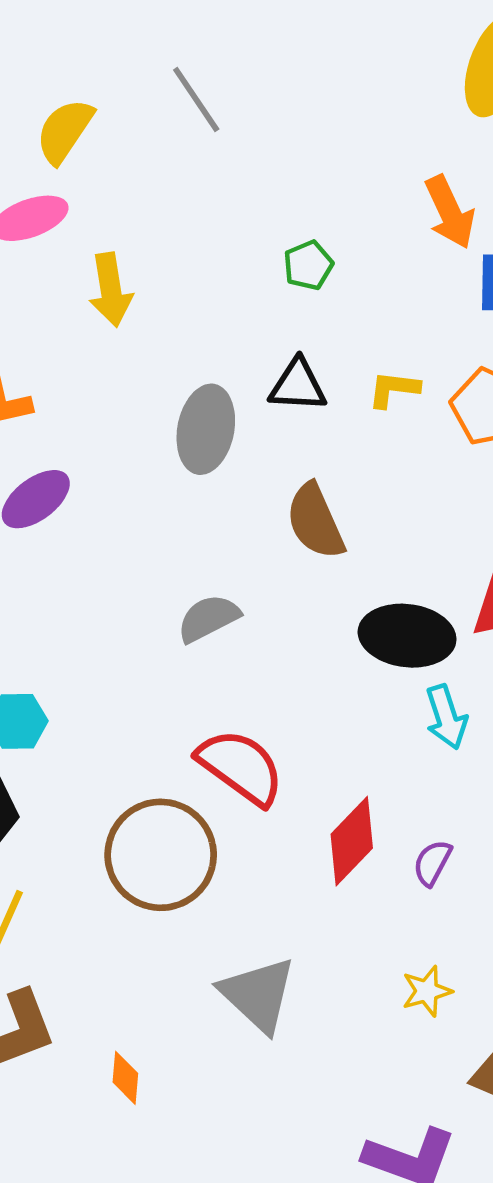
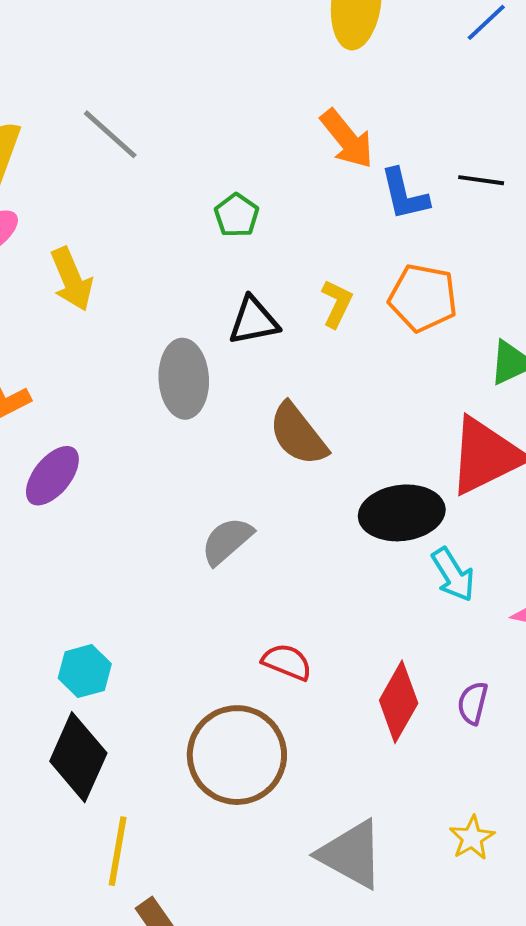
gray line: (196, 99) -> (110, 134), moved
yellow L-shape: (394, 389) -> (337, 304), turned 123
red semicircle: (241, 767) -> (287, 662), size x0.6
yellow star: (427, 991) -> (472, 838), moved

